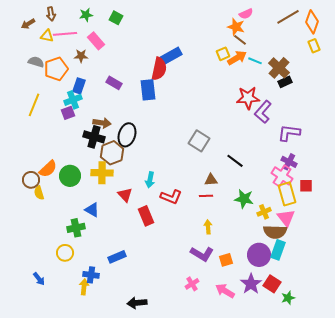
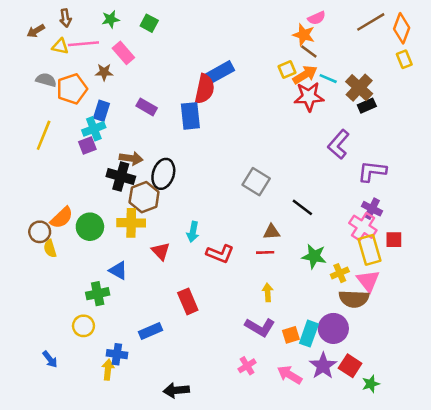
red star: (248, 98) -> (309, 97), moved
red rectangle: (146, 216) -> (188, 301), moved
cyan rectangle: (278, 250) -> (309, 334), moved

